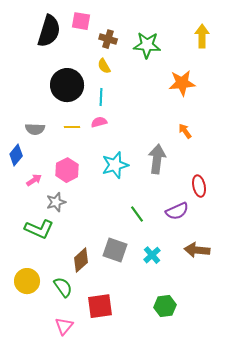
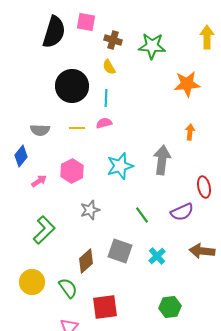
orange arrow: (185, 131) -> (190, 132), turned 42
gray star: (56, 202) -> (90, 210), moved
green L-shape: (39, 229) -> (44, 230), turned -68

